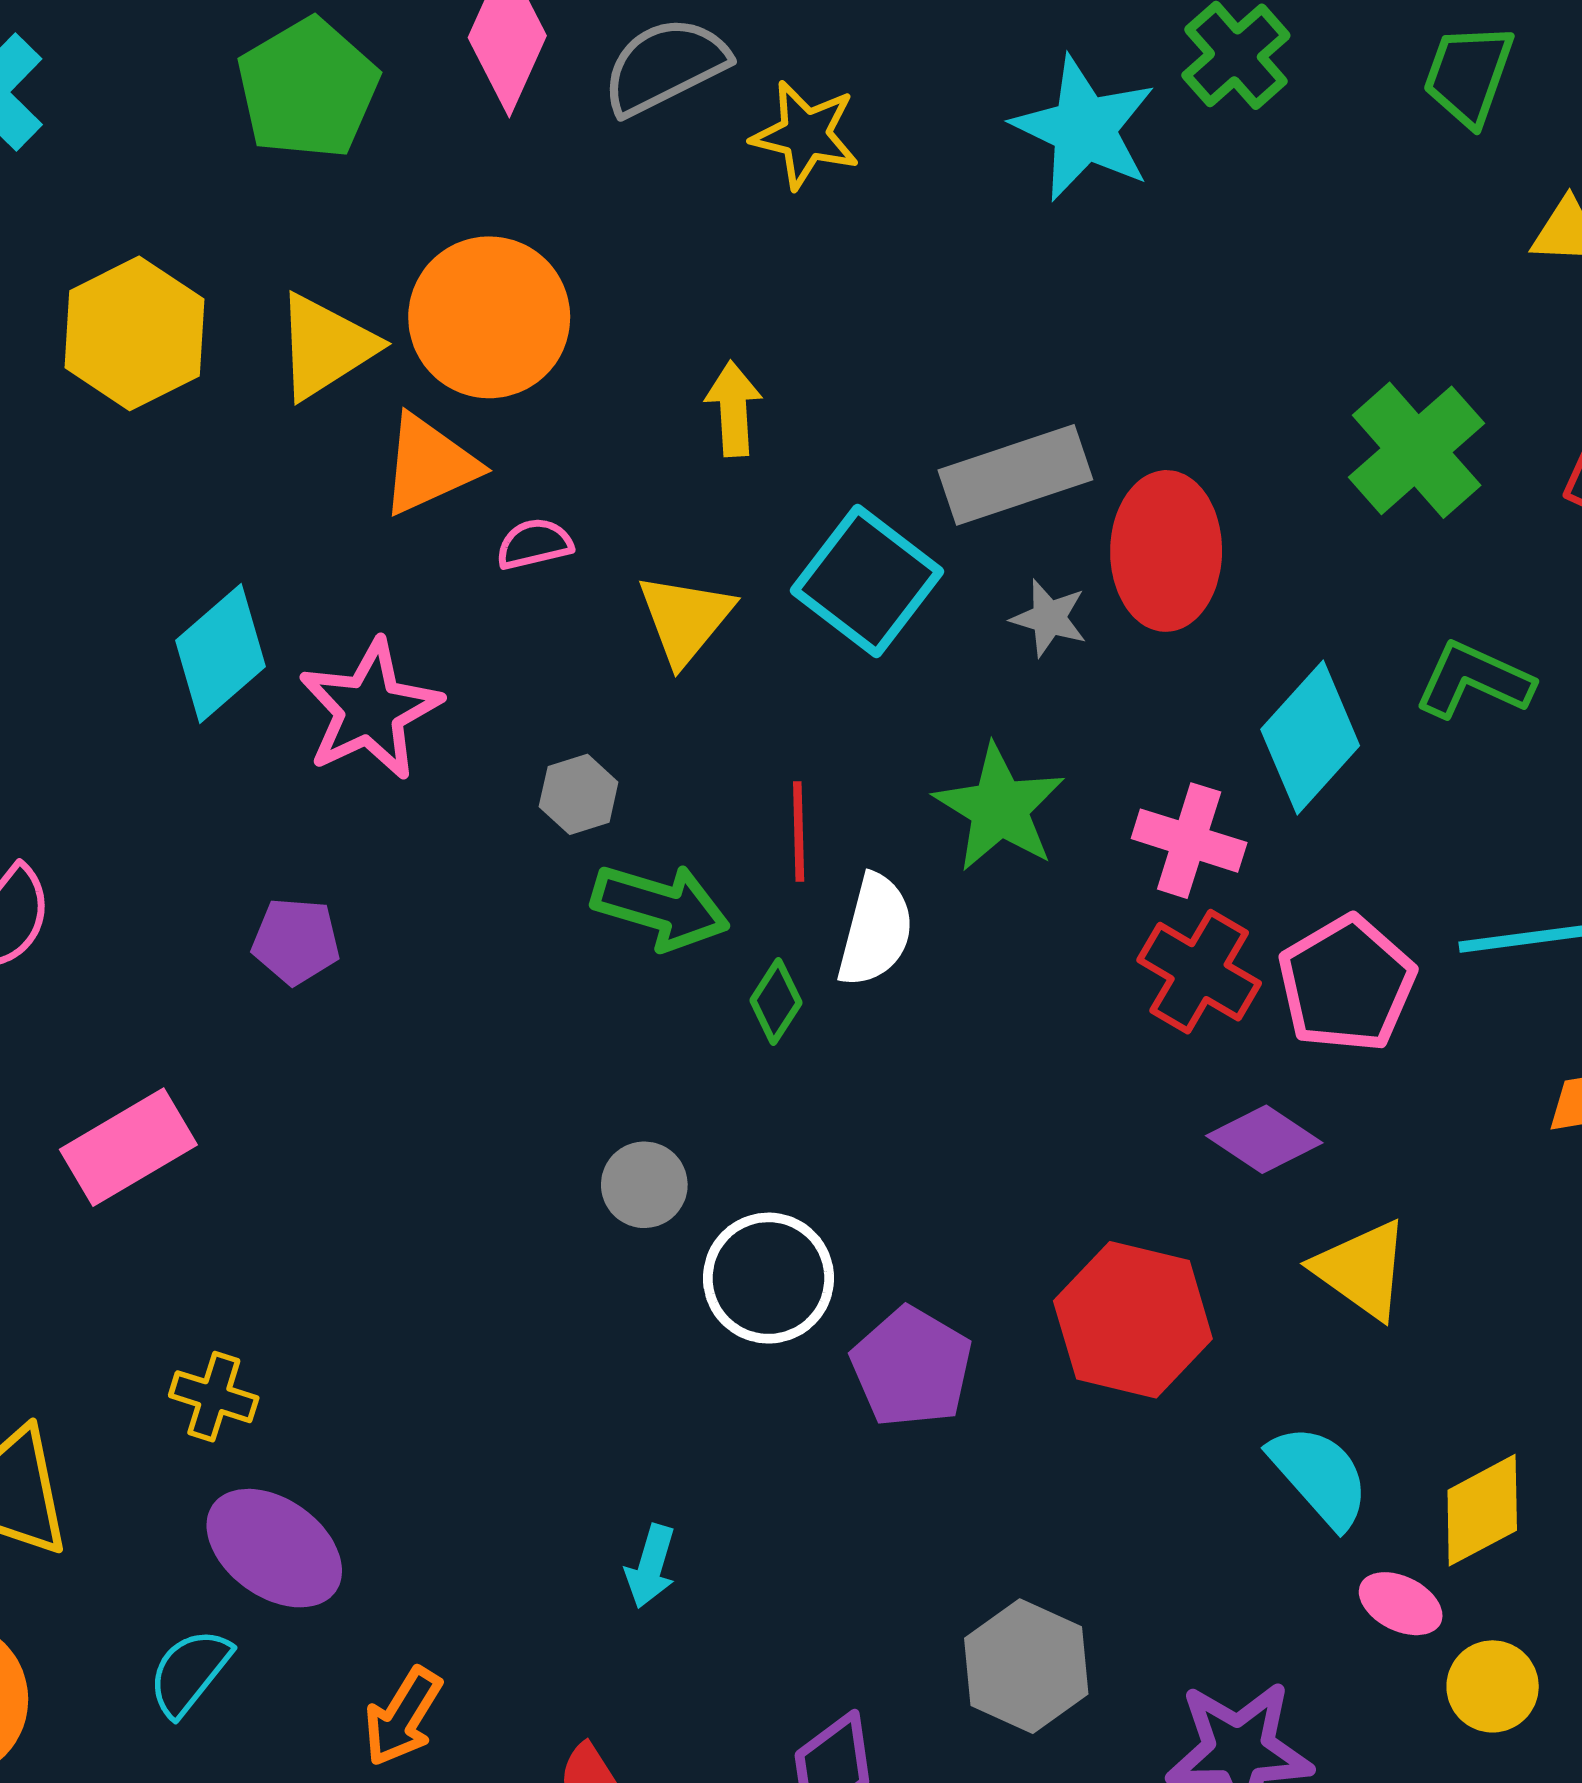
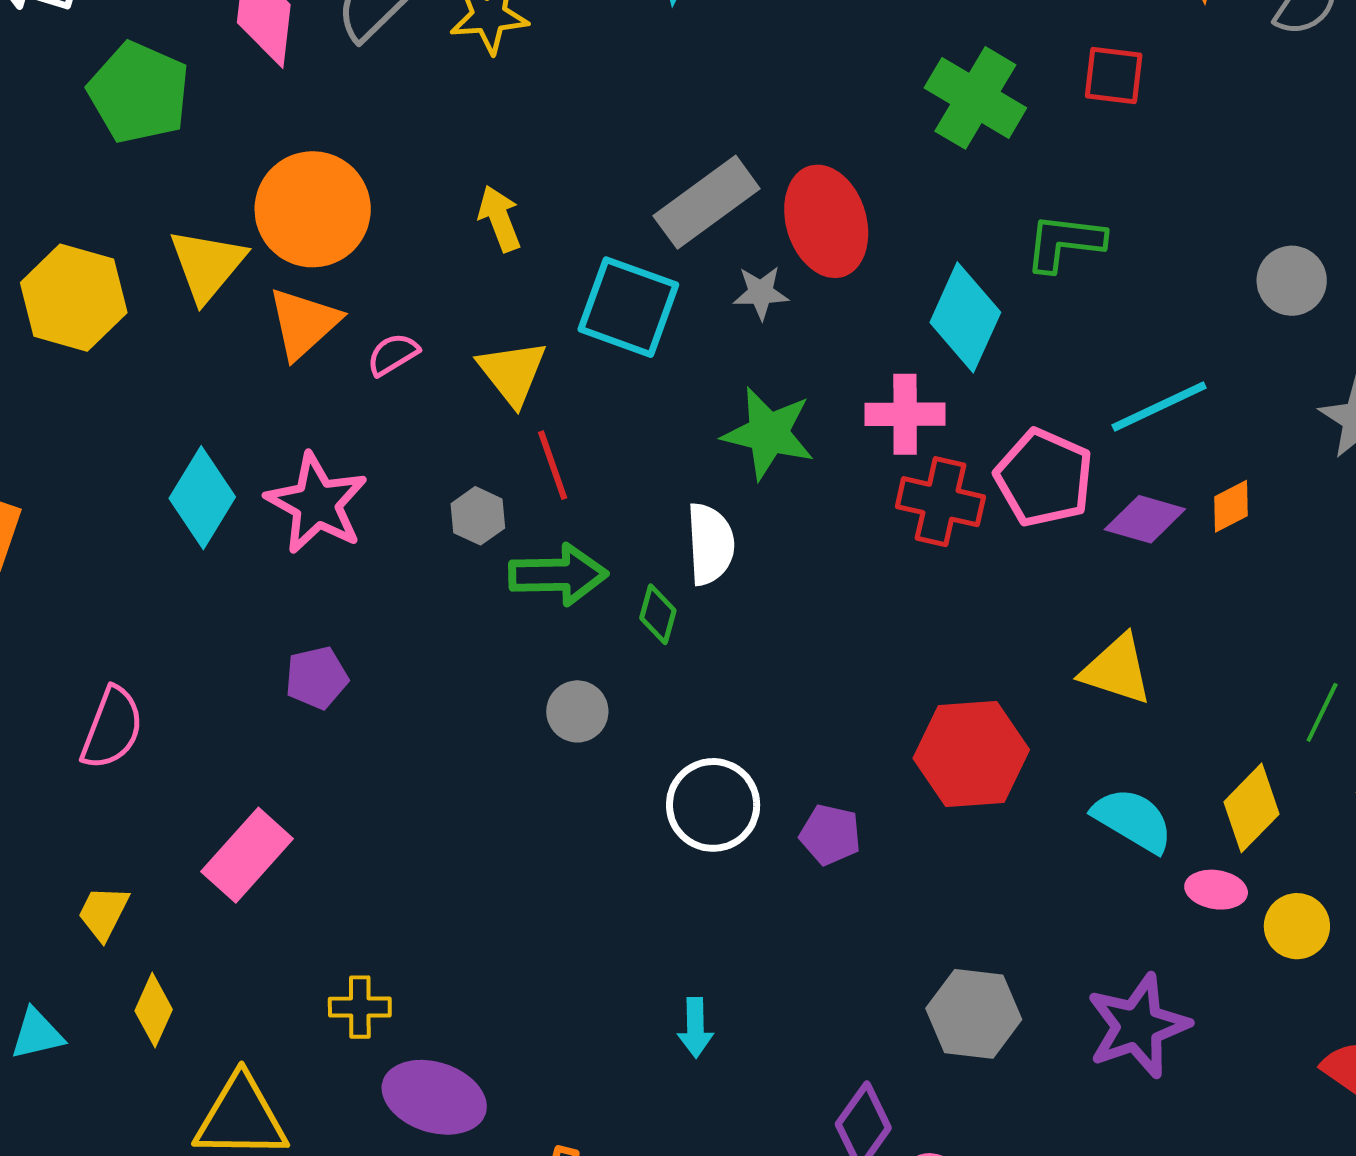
red line: (799, 832) -> (553, 465), moved
purple diamond: (1264, 1139) -> (1145, 519), moved
gray circle: (644, 1185) -> (577, 711), moved
purple pentagon: (912, 1367) -> (830, 835), size x0.7

